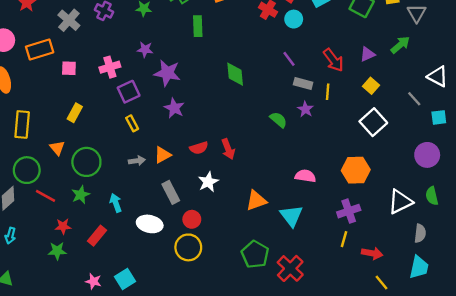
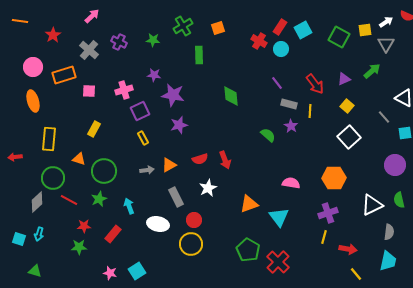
purple star: (174, 108) -> (179, 125), turned 30
orange triangle: (57, 148) -> (79, 159), turned -32

